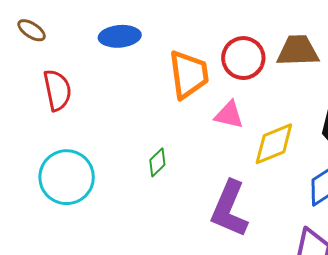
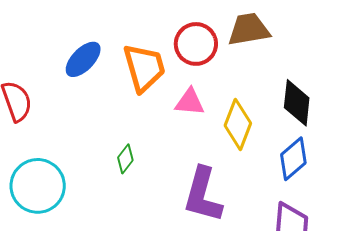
blue ellipse: (120, 36) -> (83, 59), moved, turned -33
yellow diamond: (274, 144) -> (238, 124), turned -39

